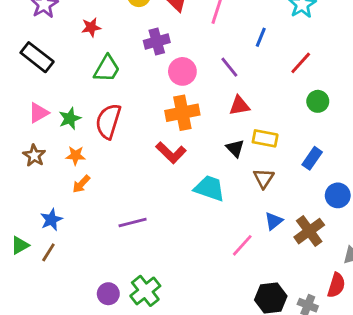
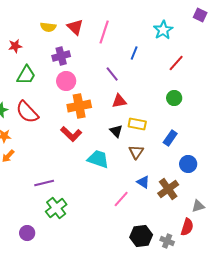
red line: (301, 63) -> (176, 63), moved
pink circle: (182, 71) -> (66, 81), moved
red semicircle: (108, 121) -> (27, 112), turned -60
blue triangle: (274, 221) -> (143, 182), turned -48
green cross: (145, 291) -> (56, 208), moved

